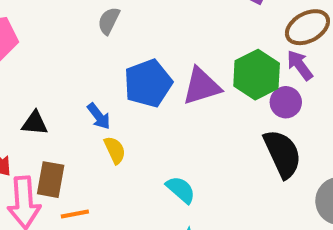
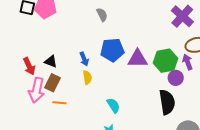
gray semicircle: (109, 21) -> (102, 15), turned 112
black triangle: (35, 123) -> (51, 61), moved

